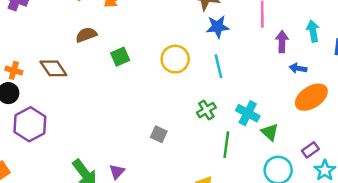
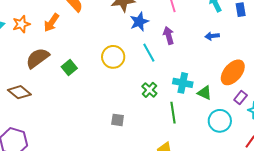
brown semicircle: (86, 35) -> (38, 58), size x1.4
purple arrow: (282, 42) -> (169, 35), moved
orange ellipse: (311, 97) -> (233, 72), moved

